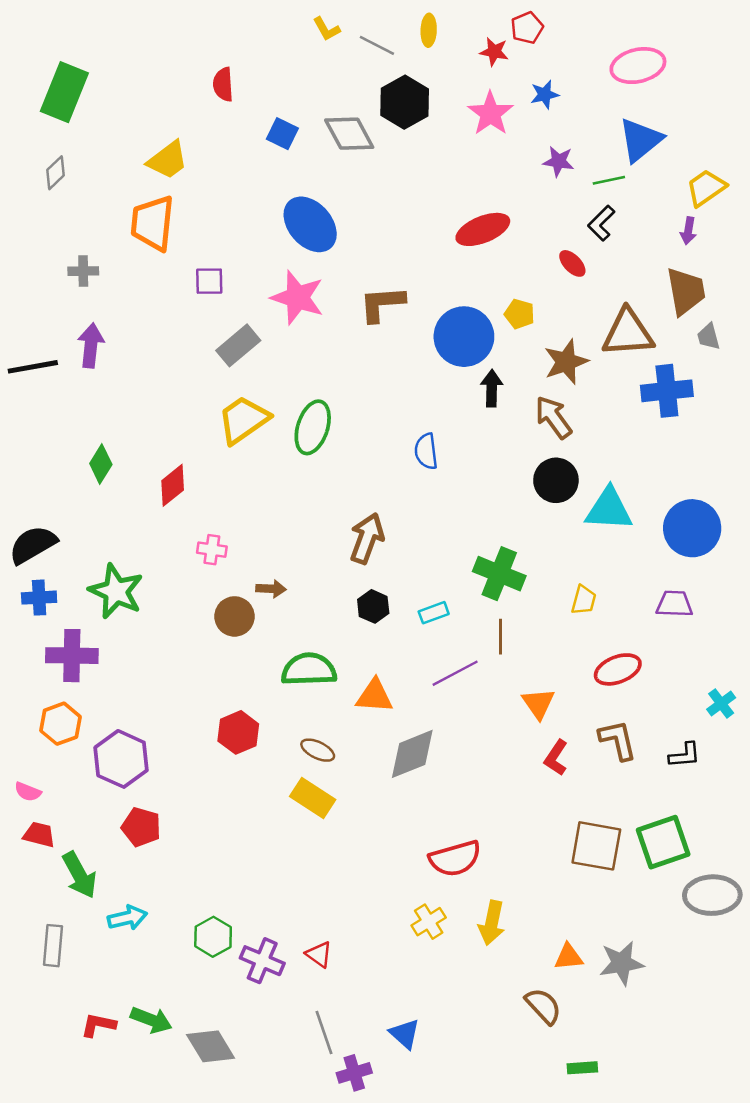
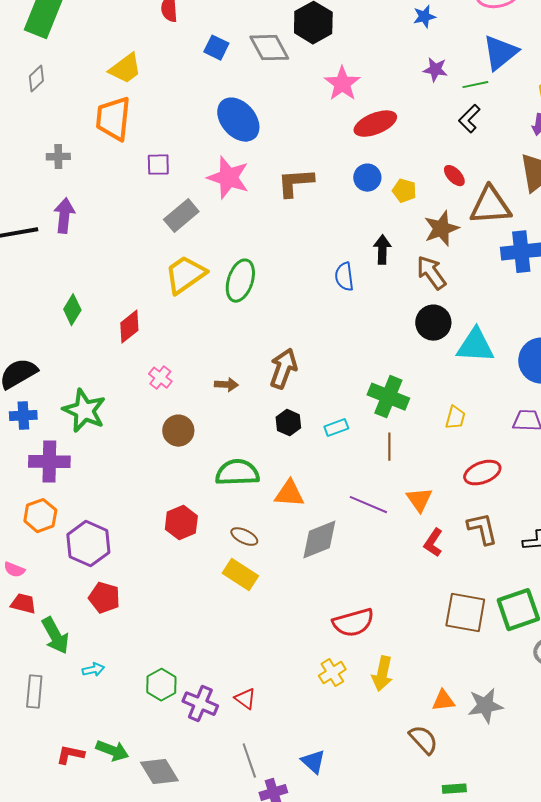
pink star: (490, 113) -> (342, 84), moved
red ellipse: (572, 263) -> (454, 176), moved
blue circle: (464, 337) -> (367, 178), moved, size x0.6
blue semicircle: (426, 451) -> (344, 277), moved
pink cross: (212, 550) -> (160, 378), turned 30
brown arrow: (271, 589) -> (226, 385), moved
purple line: (455, 673) -> (368, 505), moved, turned 51
cyan arrow: (127, 918) -> (93, 670), size x0.7

